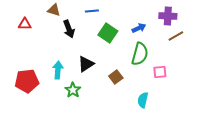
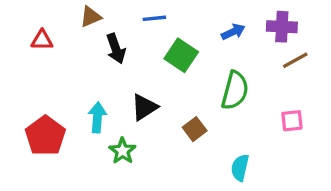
brown triangle: (54, 10) -> (91, 17), turned -40
blue arrow: (139, 28) -> (233, 32), moved
pink square: (160, 72) -> (292, 121), moved
red pentagon: (27, 81) -> (45, 136), turned -30

